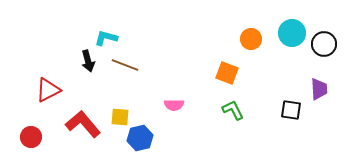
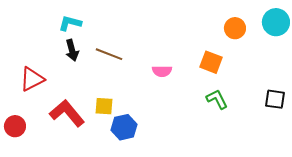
cyan L-shape: (106, 38) -> (70, 23), moved
pink semicircle: (174, 105) -> (162, 71), moved

